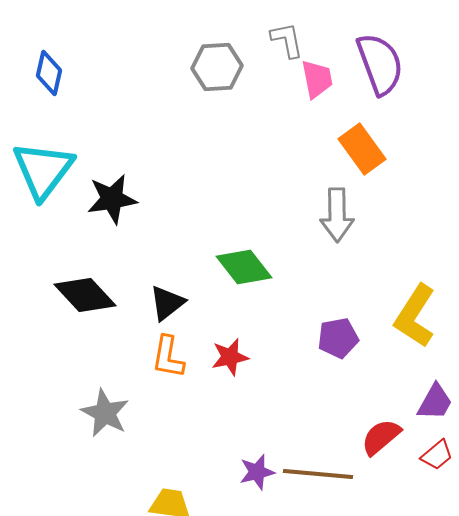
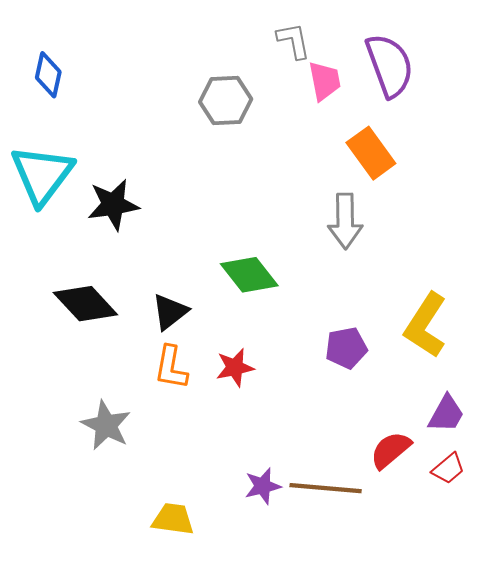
gray hexagon: (217, 67) -> (226, 100), moved

